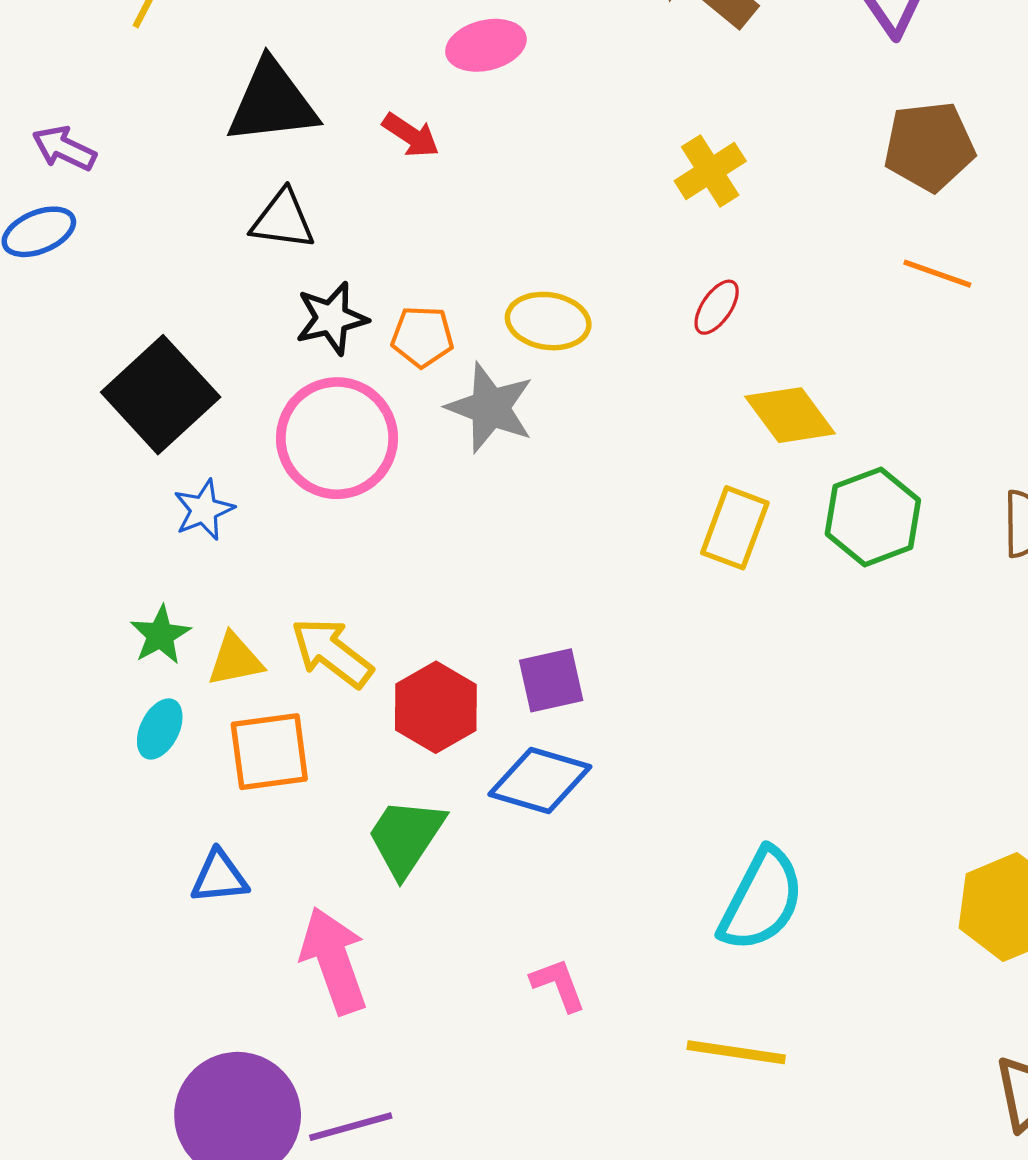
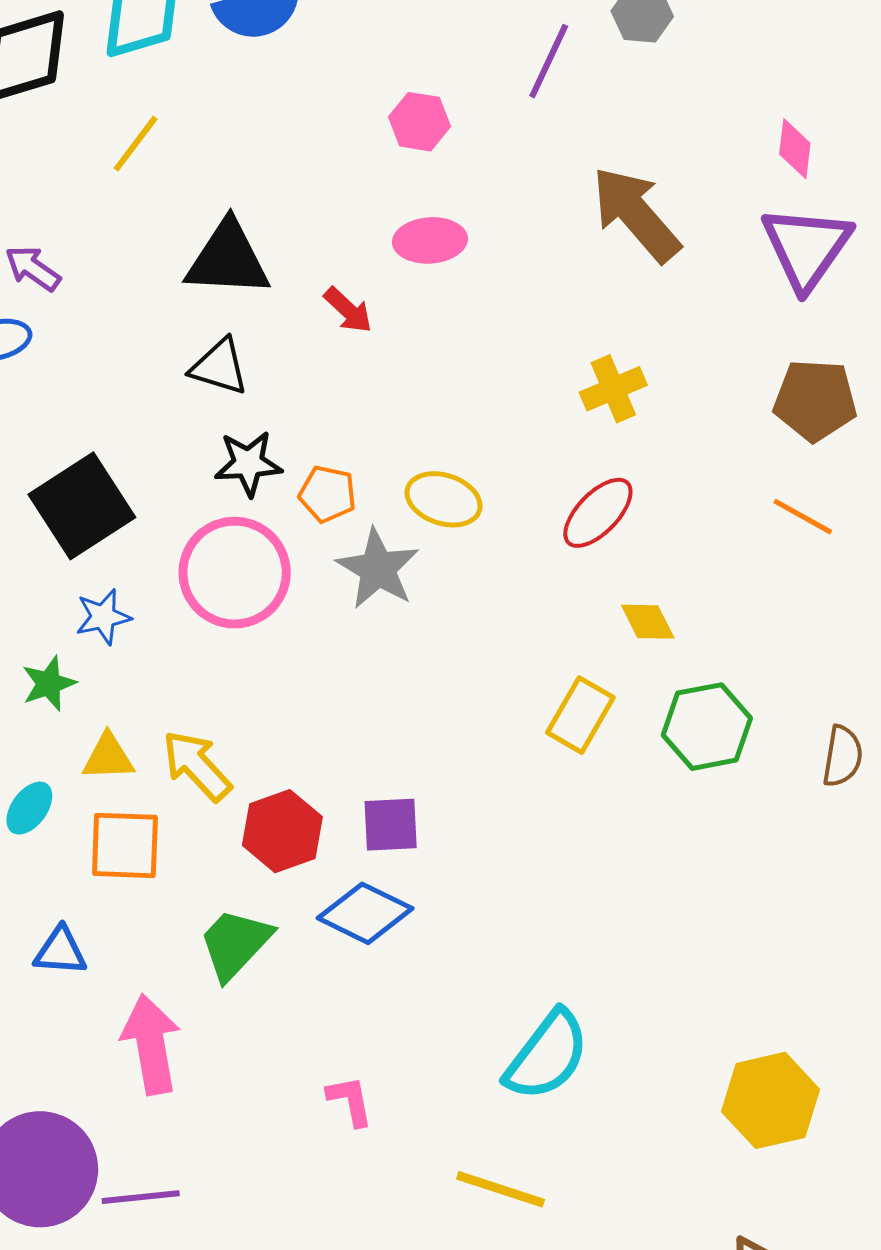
red ellipse: (717, 307) -> (598, 513), size x1.5
yellow diamond: (790, 415) -> (648, 622), size x0.7
green star: (160, 635) -> (49, 683), moved

